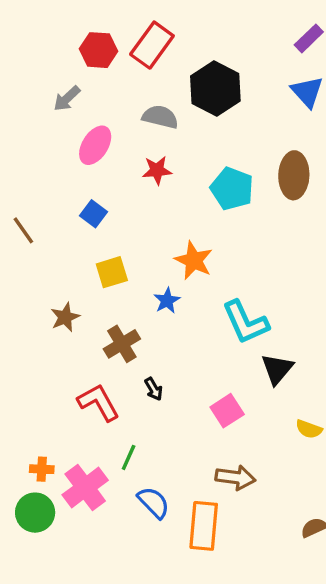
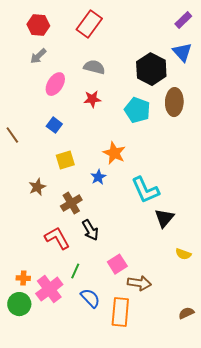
red hexagon: (99, 50) -> (38, 25), moved
black hexagon: (215, 88) -> (151, 69), moved
black arrow: (154, 389) -> (90, 230), size x1.5
pink square: (227, 411) -> (117, 264), moved

